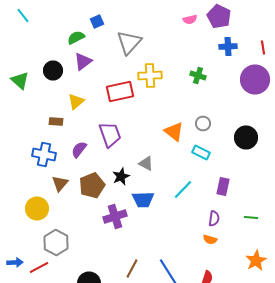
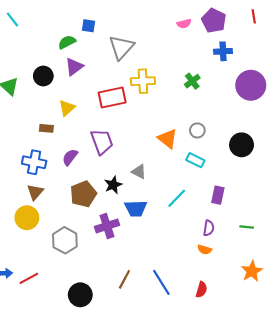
blue square: (97, 22) -> (88, 26), turned 32
red line: (263, 48) -> (254, 16), moved
green cross: (198, 76) -> (192, 81), turned 35
brown triangle: (60, 184) -> (35, 192), moved
gray hexagon: (56, 242) -> (65, 240), moved

